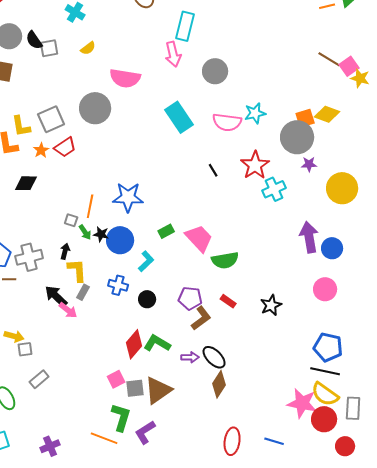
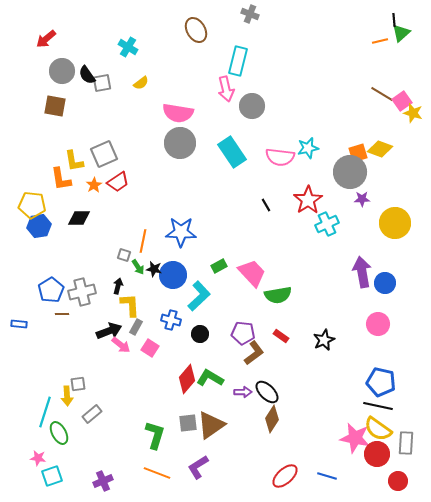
gray circle: (215, 71) -> (252, 106), moved
gray circle: (95, 108) -> (180, 143), moved
cyan L-shape: (146, 261) -> (199, 296), size x1.4
black arrow: (56, 296) -> (109, 331), turned 115
yellow arrow: (14, 336) -> (67, 396), moved, turned 72
pink square: (116, 379) -> (150, 348), moved, turned -30
green L-shape: (121, 417) -> (155, 435), moved
red ellipse: (232, 441) -> (285, 476), turned 40

